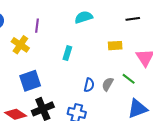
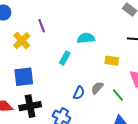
cyan semicircle: (84, 17) -> (86, 38), moved
purple line: (37, 26) -> (42, 26), turned -40
gray semicircle: (108, 84) -> (97, 88), moved

